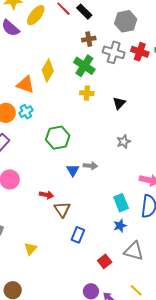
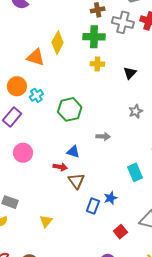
green cross: (84, 66) -> (94, 37), turned -30
cyan cross: (26, 112) -> (36, 95), moved
blue triangle: (73, 170) -> (73, 152), moved, turned -40
blue star: (120, 226) -> (110, 198), moved

